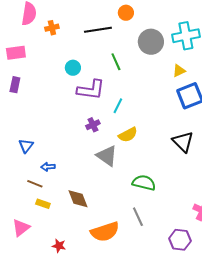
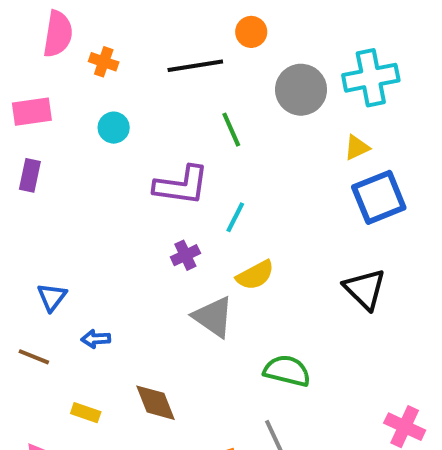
orange cross: (52, 28) -> (104, 62), turned 32
cyan circle: (73, 68) -> (114, 128), moved
brown line: (35, 184) -> (34, 357), moved

